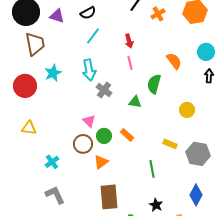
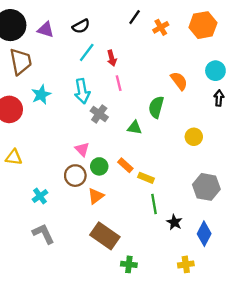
red arrow: (129, 41) -> (112, 58), moved
pink line: (130, 63) -> (119, 83), moved
yellow rectangle: (170, 144) -> (146, 178), moved
brown rectangle: (109, 197) -> (105, 236), turned -50
black star: (156, 205) -> (174, 222), moved

